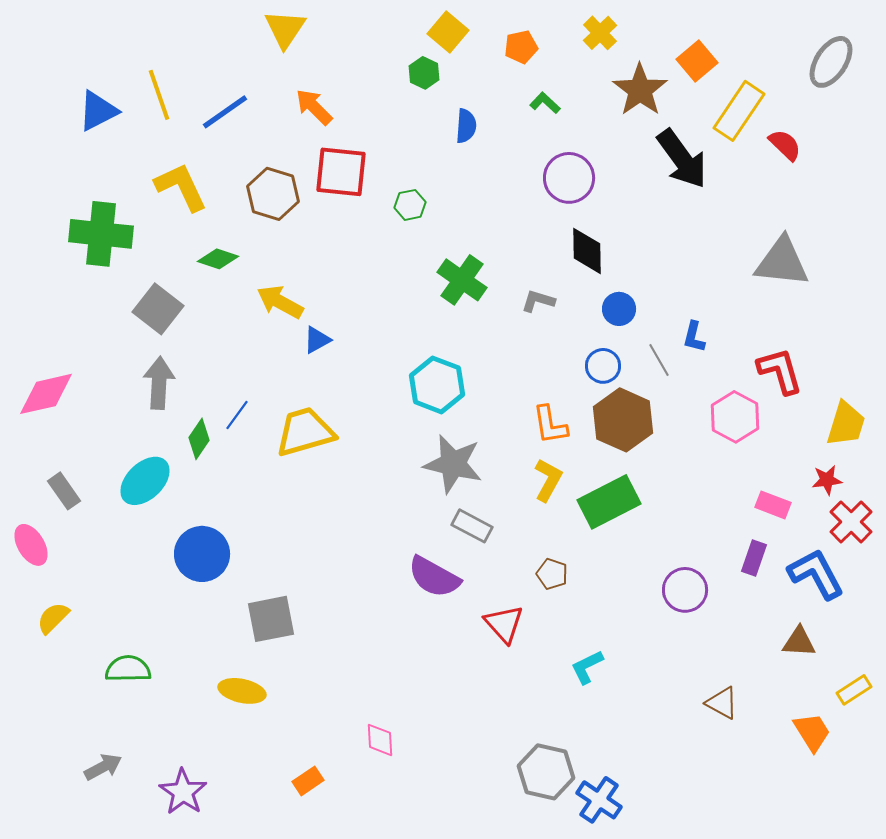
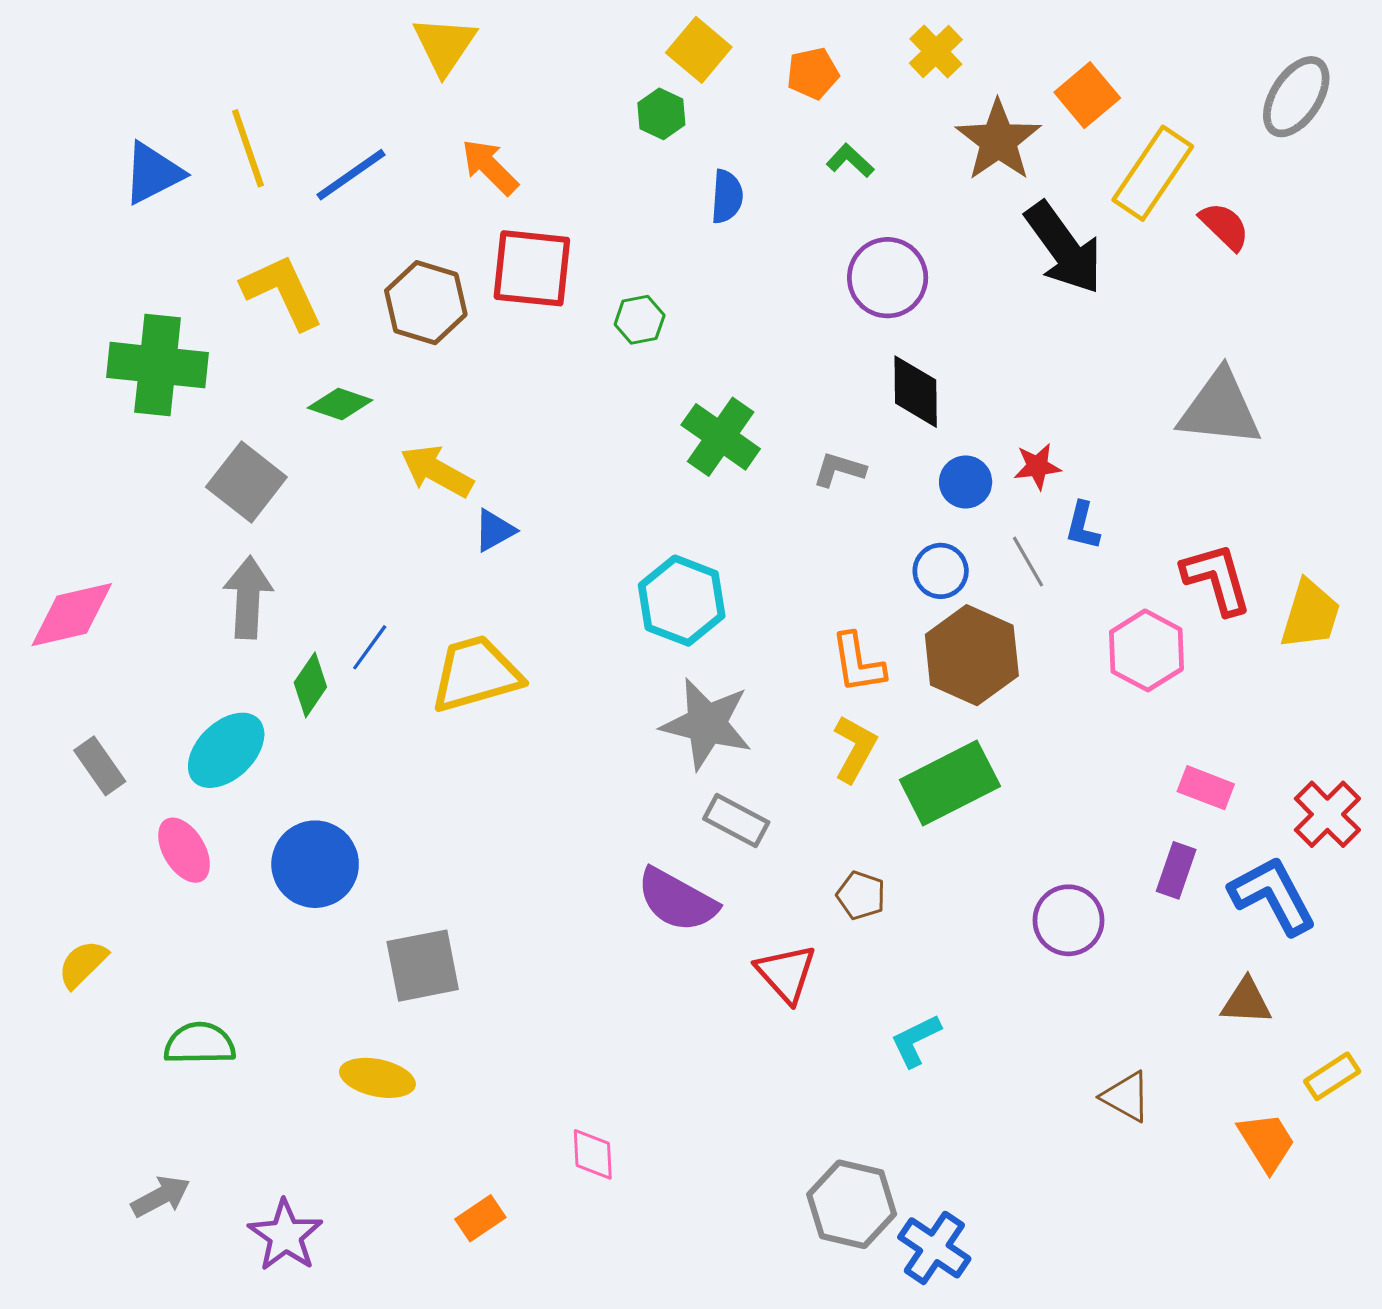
yellow trapezoid: (846, 424) -> (1310, 615), moved
red star: (827, 480) -> (1037, 466), moved
pink ellipse: (31, 545) -> (184, 850), moved

